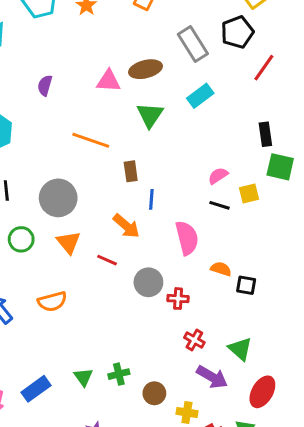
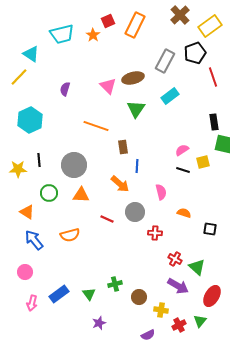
gray rectangle: (193, 44) -> (165, 61), turned 60
red line: (264, 68) -> (213, 77), turned -54
pink triangle: (108, 81) -> (108, 86), turned 42
pink semicircle: (187, 238) -> (161, 192), size x0.7
orange triangle: (69, 242) -> (81, 195), turned -48
red line: (107, 260) -> (107, 219), moved
gray circle: (148, 282) -> (135, 212), moved
black square: (246, 285) -> (210, 229), moved
red cross: (194, 340) -> (175, 259), moved
green triangle: (83, 377) -> (89, 294), moved

